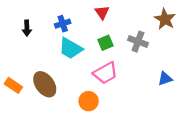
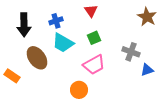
black arrow: (27, 28) -> (24, 25), size x1.6
gray cross: (138, 42) -> (131, 52), moved
brown ellipse: (45, 84) -> (37, 58), moved

